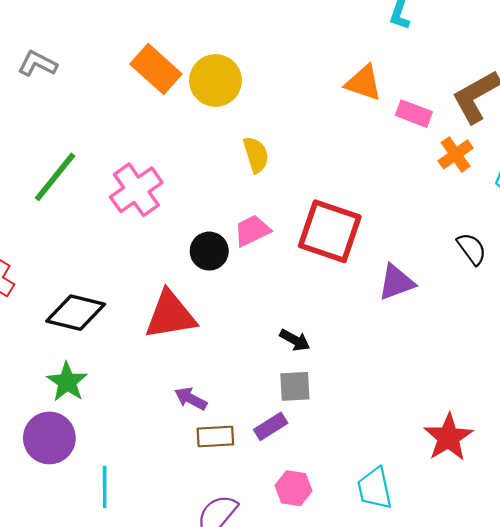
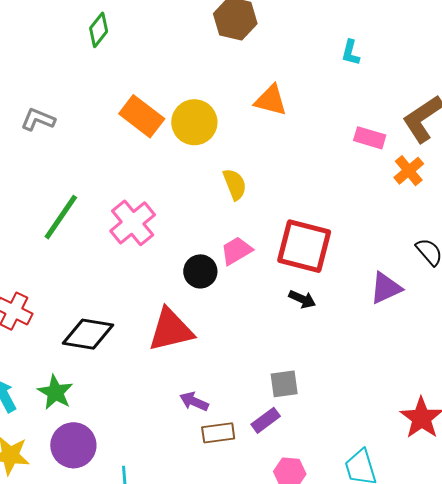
orange triangle: (364, 83) -> (271, 100), moved
purple triangle: (396, 282) -> (386, 288), moved
black arrow: (295, 340) -> (302, 299), moved
green star: (67, 382) -> (55, 392), moved

